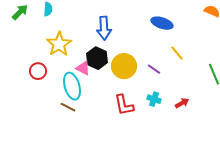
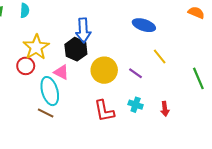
black hexagon: (97, 58) -> (76, 49), moved
red circle: (38, 71) -> (26, 66), moved
red arrow: (182, 103) -> (165, 109), turned 112

